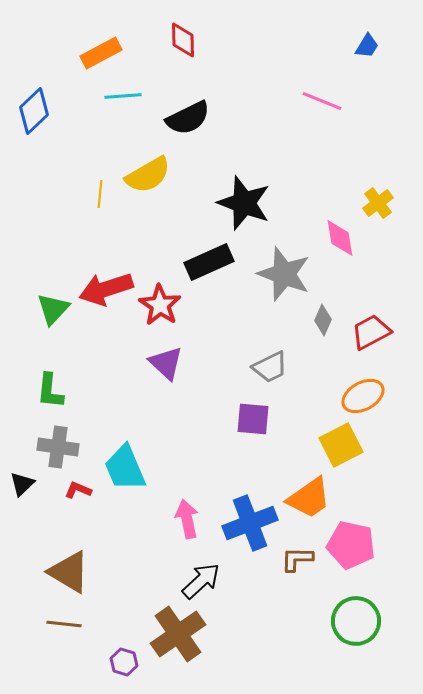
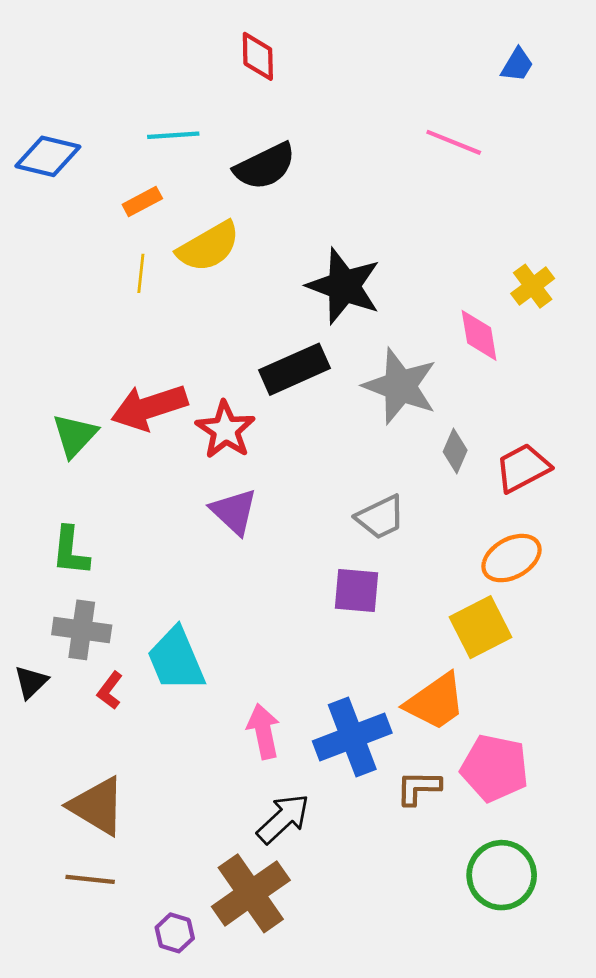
orange rectangle: (101, 53) -> (142, 202), moved, size x0.7
blue diamond: (34, 111) -> (48, 156), turned 57
red L-shape: (78, 490) -> (110, 691), turned -76

